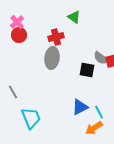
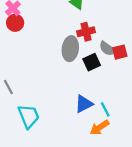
red cross: (56, 37) -> (86, 32), moved
gray ellipse: (52, 58) -> (70, 49), moved
black square: (87, 70) -> (92, 62), turned -35

